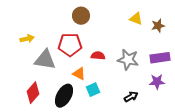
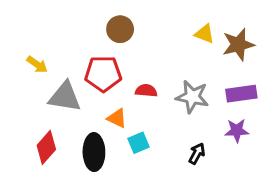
brown star: (158, 26) -> (238, 45), size x1.5
yellow arrow: (27, 39) -> (37, 65), turned 48
black ellipse: (64, 96) -> (94, 152), turned -30
black arrow: (131, 97) -> (197, 154), turned -32

